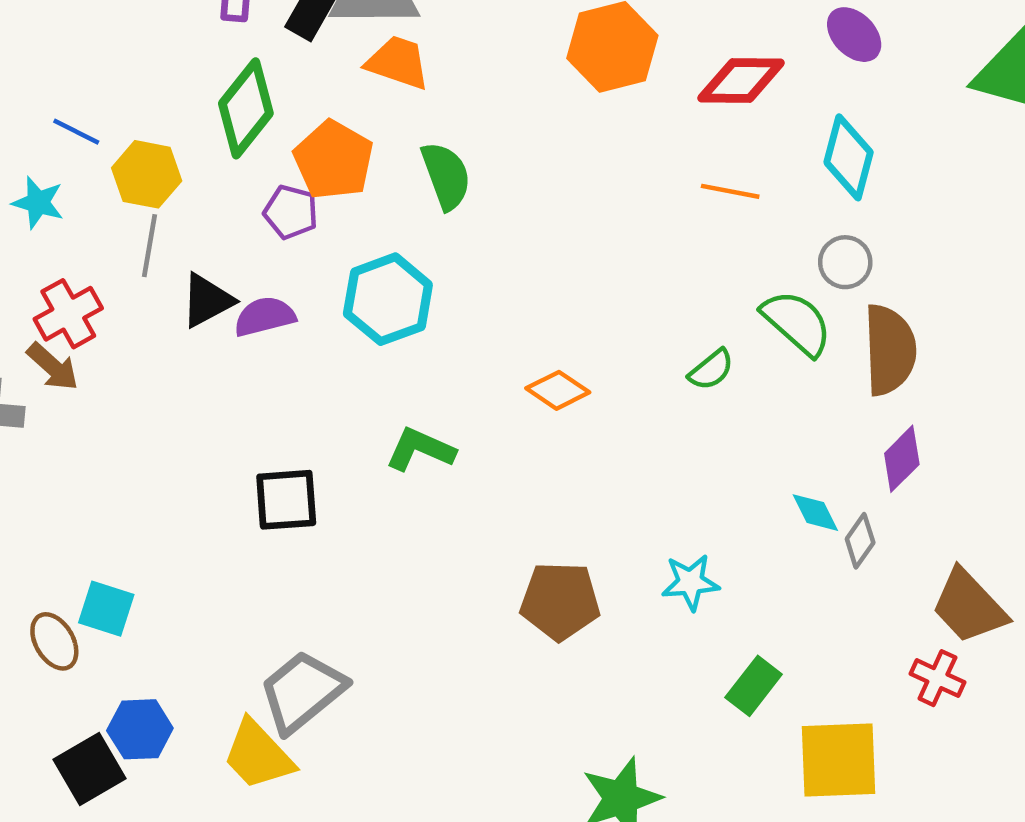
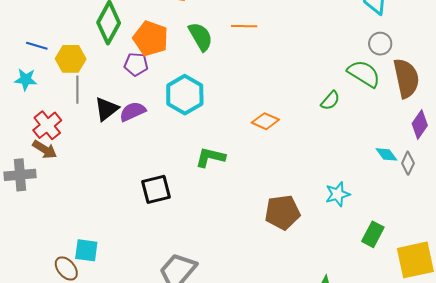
orange line: (730, 191) -> (244, 26), moved

